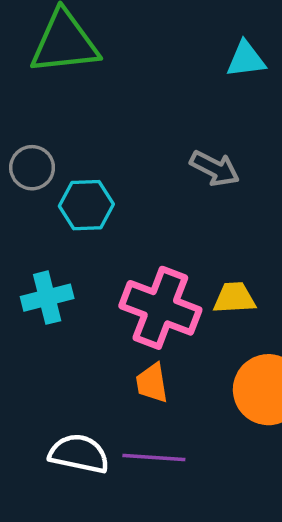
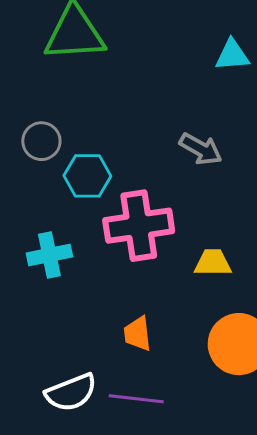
pink cross: (160, 308) -> (139, 226), moved, turned -32
white semicircle: (79, 454) -> (71, 392), turned 144

